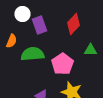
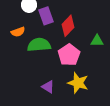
red diamond: (74, 24) -> (68, 26), moved
orange semicircle: (12, 41) -> (18, 32), turned 48

